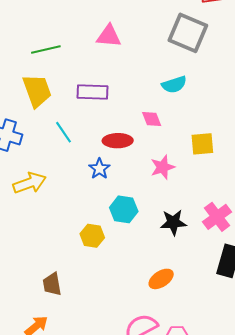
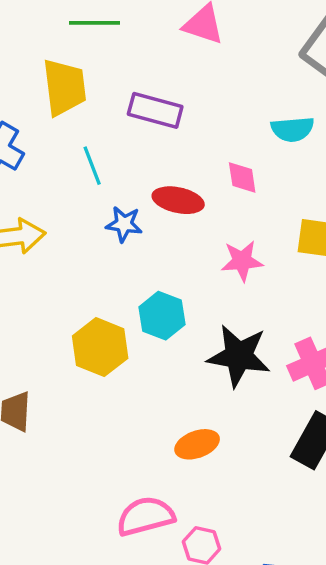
blue star: (99, 169) -> (124, 224), moved, turned 30
black star: (173, 222) -> (239, 356), size x1.4
yellow hexagon: (92, 236) -> (100, 347), size x1.4

